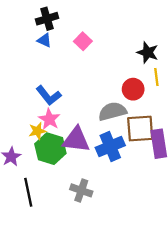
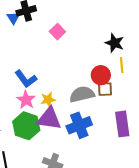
blue triangle: (44, 40) -> (13, 18), moved, turned 32
brown square: (140, 128) -> (105, 89), moved, size x0.6
yellow star: (37, 131) -> (48, 100), moved

